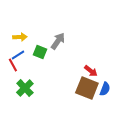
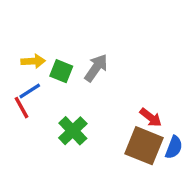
green square: (40, 52) -> (61, 71), moved
green cross: (25, 88) -> (73, 131), moved

